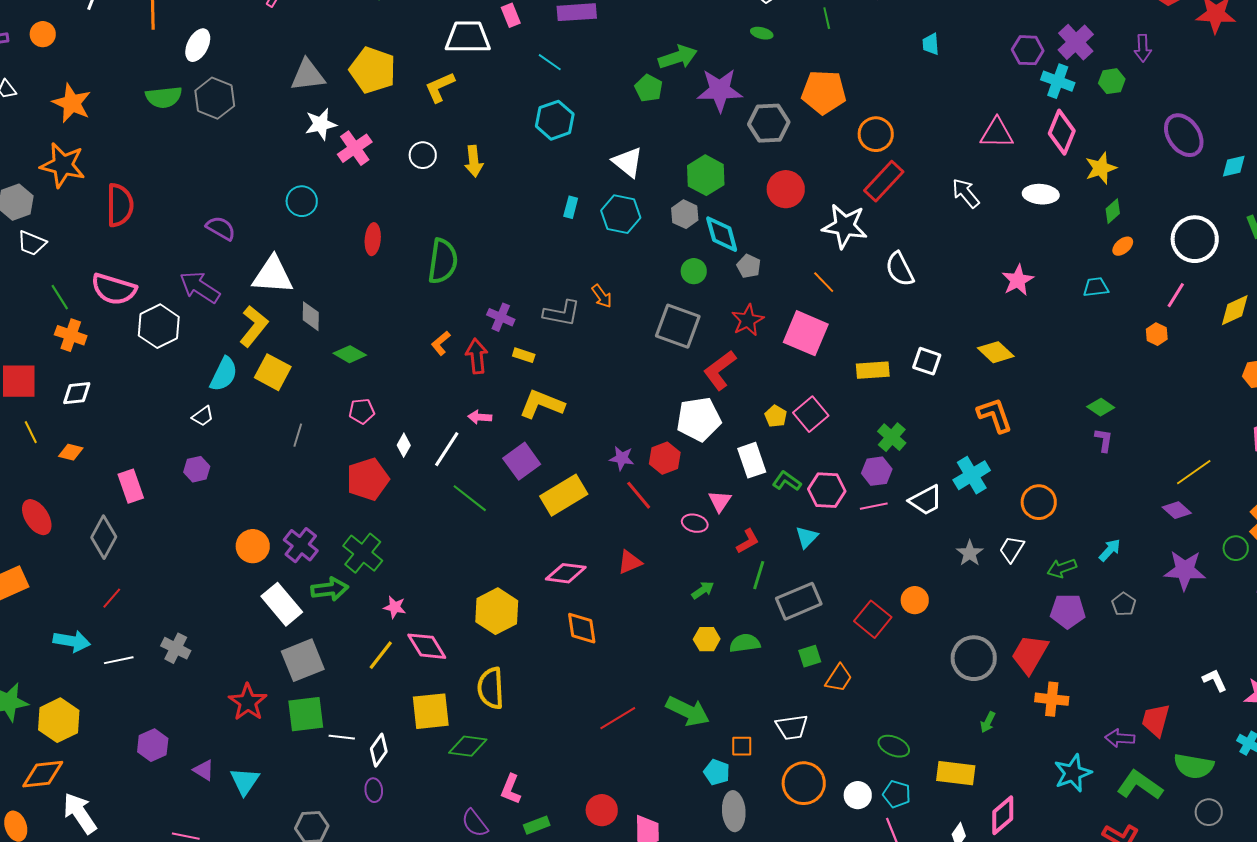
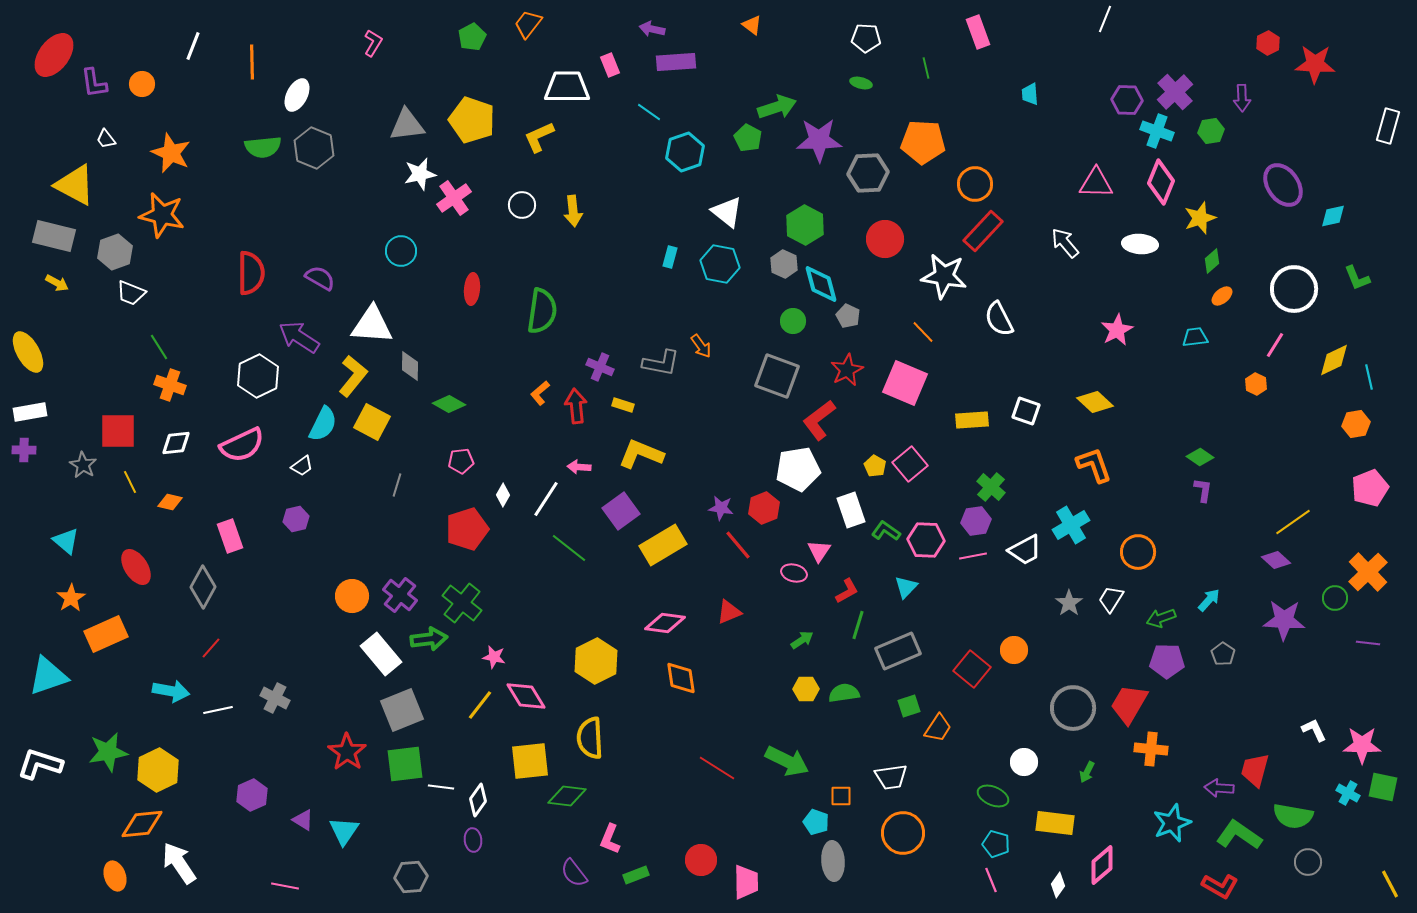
cyan hexagon: (555, 120) -> (685, 152), moved
red semicircle: (120, 205) -> (251, 273), moved
pink semicircle: (114, 289) -> (242, 445), moved, turned -42
red line: (618, 718) -> (717, 768), turned 63
white circle: (858, 795) -> (1024, 762), moved

